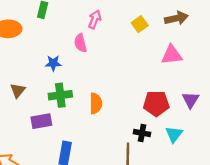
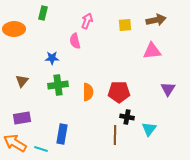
yellow square: (140, 24) -> (125, 25), turned 32
red pentagon: (156, 103) -> (119, 92), moved
purple rectangle: (41, 121) -> (22, 118), moved
cyan triangle: (174, 134) -> (149, 129), moved

